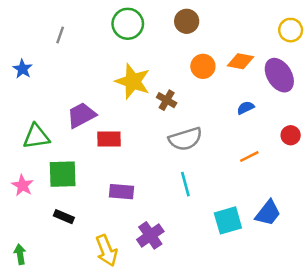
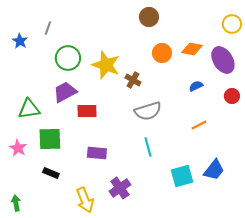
green circle: (128, 24) -> (68, 58), moved
blue star: (23, 69) -> (20, 41), moved
red circle: (291, 135) -> (232, 96), moved

